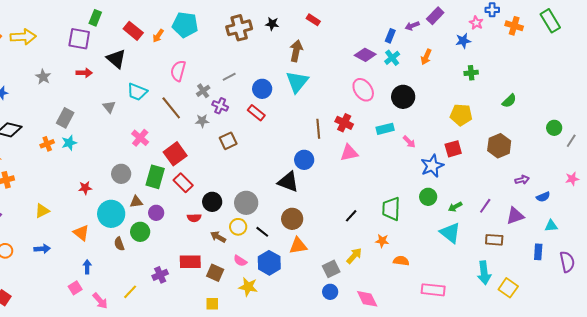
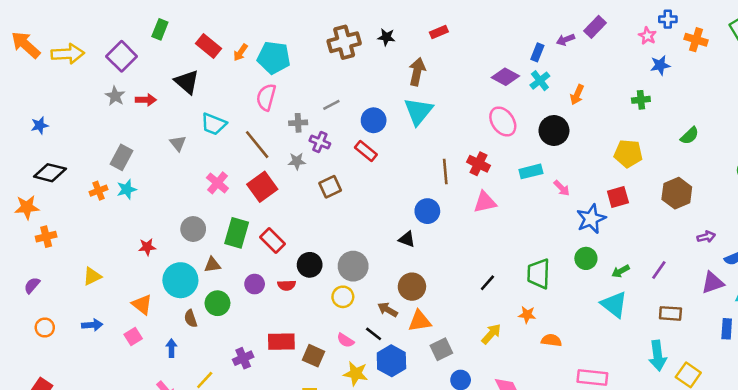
red rectangle: (313, 20) -> (439, 32), turned -56
cyan pentagon: (185, 25) -> (274, 58), moved
purple square: (79, 39) -> (122, 56), moved, turned 35
blue star: (463, 41) -> (660, 65), moved
orange arrow: (426, 57) -> (577, 95), moved
gray star: (43, 77) -> (115, 96), moved
gray cross: (203, 91) -> (298, 123), turned 32
red square: (175, 154) -> (262, 187), moved
black triangle: (288, 182) -> (407, 239), size x0.6
purple circle: (156, 213) -> (255, 284), moved
purple triangle: (515, 216) -> (713, 283), moved
black line: (262, 232) -> (374, 334), moved
brown arrow: (218, 237) -> (388, 310), moved
blue hexagon: (269, 263) -> (391, 361), moved
blue arrow: (87, 267) -> (171, 348), moved
gray square: (331, 269) -> (441, 349), moved
pink square: (75, 288) -> (133, 336), moved

